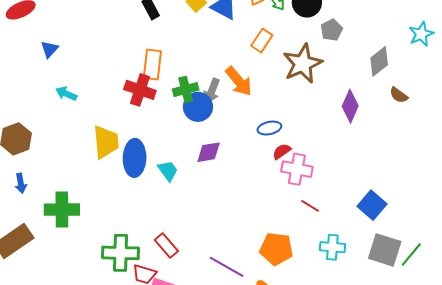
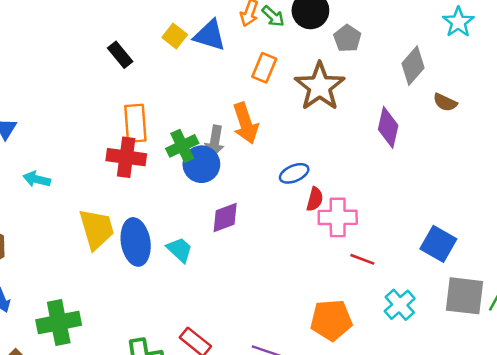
orange arrow: (239, 81) -> (245, 123), turned 32
red semicircle: (282, 151) -> (315, 199), turned 150
cyan cross: (332, 247) -> (400, 305), turned -35

